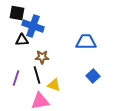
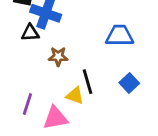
black line: (37, 75) -> (87, 82), moved
purple line: (16, 78) -> (27, 104), moved

